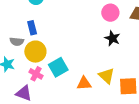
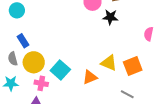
black star: (112, 38) -> (110, 17), moved
gray semicircle: (17, 42) -> (13, 59), turned 88

